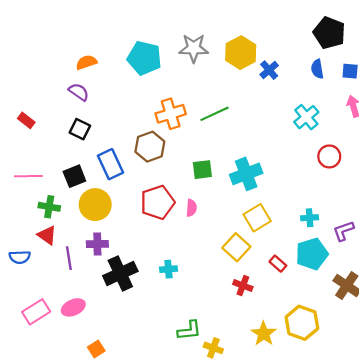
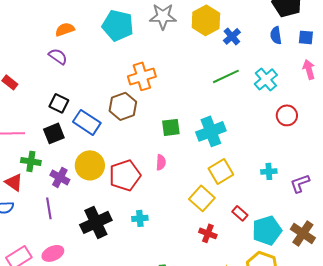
green line: (214, 114) -> (226, 76), moved
black square: (80, 129) -> (59, 103), moved
blue rectangle: (110, 164) -> (87, 122), turned -32
red pentagon: (158, 202) -> (125, 175), moved
yellow circle: (95, 205) -> (90, 165), moved
red triangle: (47, 235) -> (14, 182), moved
purple cross: (97, 244) -> (60, 177), moved, turned 30
cyan pentagon: (312, 254) -> (267, 230), moved

